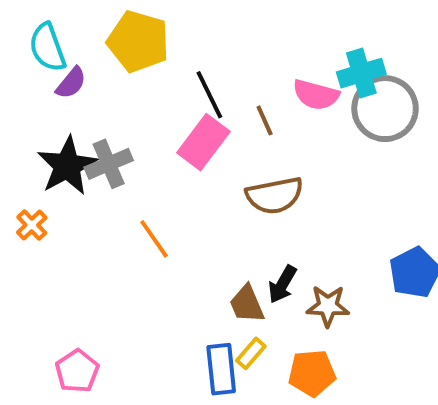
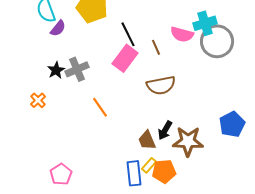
black star: (67, 166) -> (56, 70), size x0.6
brown star: (328, 306) -> (188, 141), size x1.4
orange pentagon: (312, 373) -> (164, 171), moved

